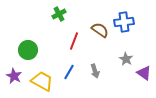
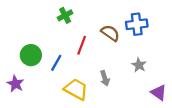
blue line: (69, 72) -> (56, 63), moved
purple triangle: (144, 73) -> (159, 93), moved
yellow trapezoid: (42, 81) -> (76, 89), moved

